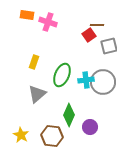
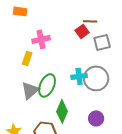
pink cross: (48, 22) -> (41, 39), moved, turned -30
green ellipse: (62, 75) -> (47, 85), moved
purple circle: (90, 127) -> (96, 118), moved

